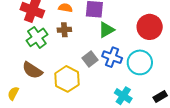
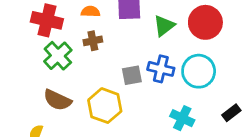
green triangle: (106, 30) -> (164, 26), moved
gray square: (90, 59) -> (132, 75), turned 35

